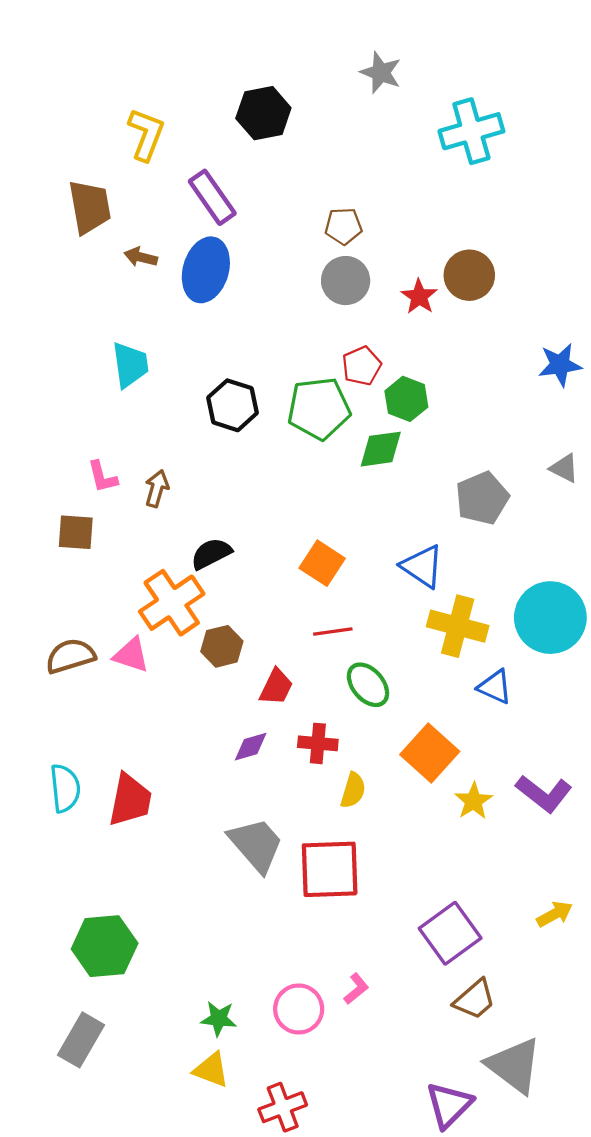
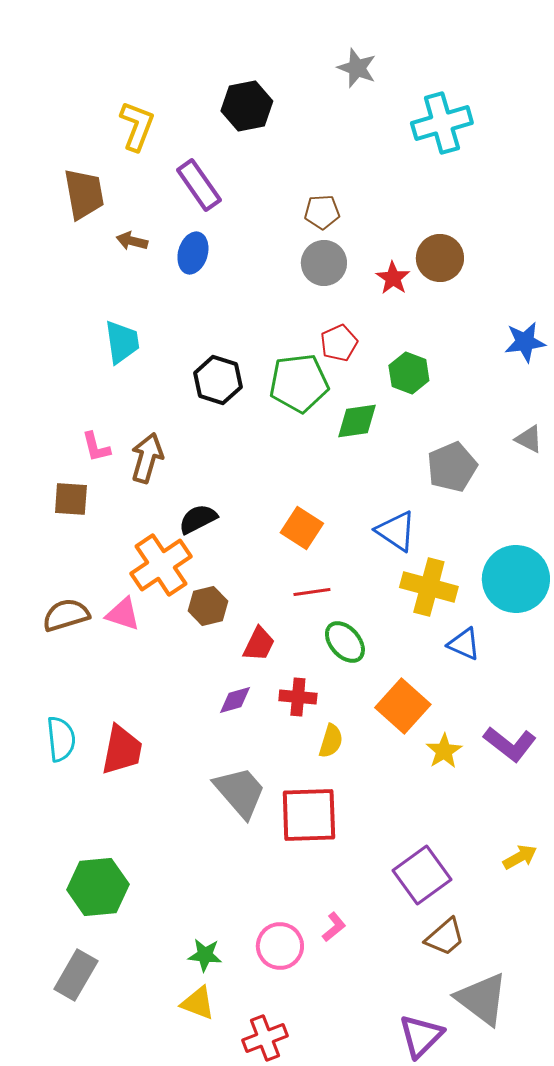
blue ellipse: (206, 270) -> (193, 253), size x0.7
green hexagon: (406, 399) -> (409, 373), moved
brown arrow: (157, 489) -> (147, 458), size x1.4

